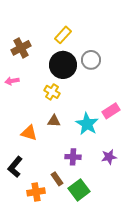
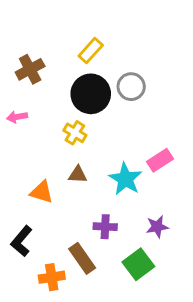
brown rectangle: (57, 179) -> (82, 258), size x1.5
green square: (79, 190) -> (138, 264), moved

